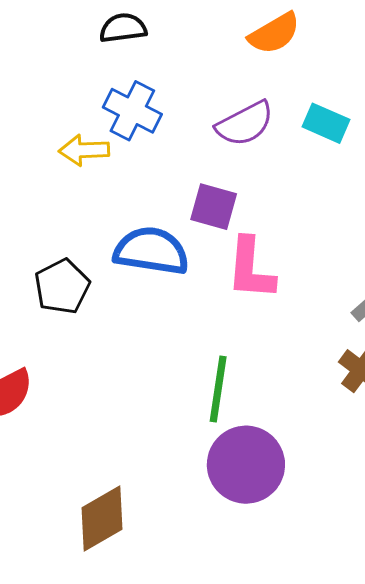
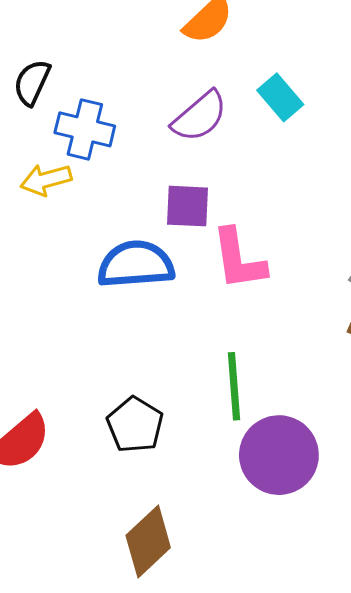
black semicircle: (123, 28) -> (32, 82), moved, turned -45
cyan rectangle: (326, 123) -> (280, 97), turned 39
black pentagon: (62, 286) -> (135, 425), moved

